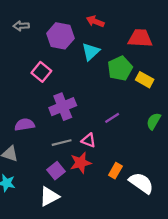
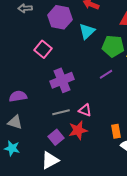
green pentagon: (120, 68) -> (113, 46), turned 30
purple line: (112, 118) -> (106, 74), moved
purple semicircle: (25, 125) -> (18, 96), moved
orange rectangle: (115, 171) -> (116, 131), moved, turned -40

